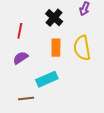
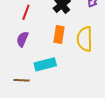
purple semicircle: (21, 58) -> (22, 39), turned -42

